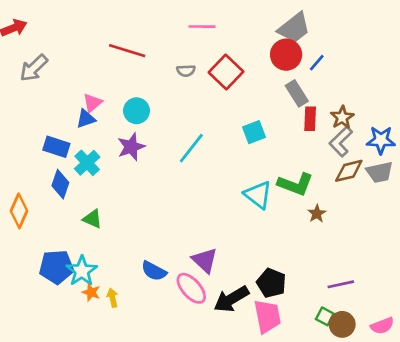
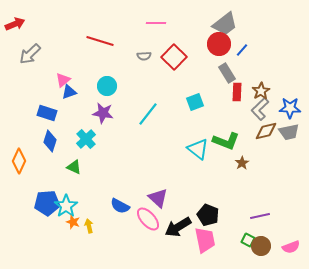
pink triangle: (92, 103) -> (63, 80), moved
purple star: (131, 147) -> (103, 113), turned 30
cyan cross: (87, 163) -> (86, 139), moved

